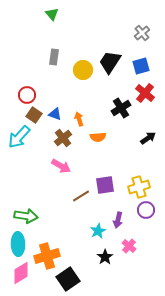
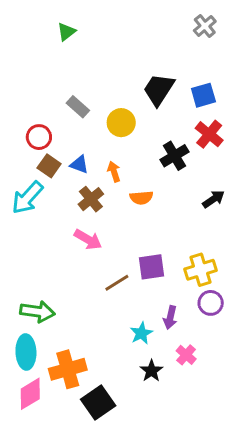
green triangle: (52, 14) -> (66, 32), moved, turned 32
gray cross: (142, 33) -> (205, 26), moved
gray rectangle: (54, 57) -> (78, 107), moved, turned -56
yellow circle: (83, 70) -> (121, 123), moved

